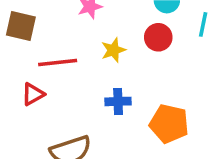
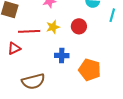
red circle: (158, 37) -> (79, 26), moved
yellow star: (113, 50) -> (53, 27), moved

